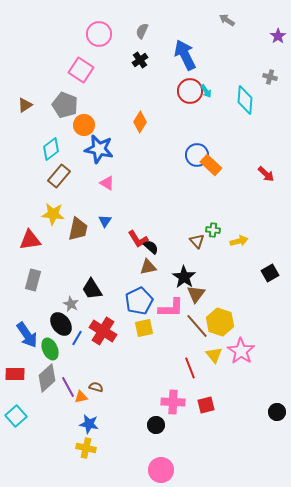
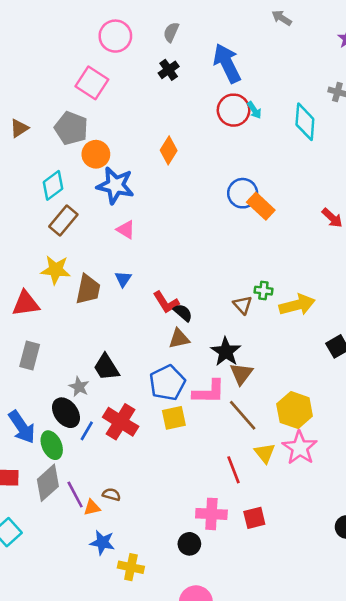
yellow arrow: (239, 241) -> (297, 305), size x1.5
yellow hexagon: (220, 322) -> (295, 410), moved
yellow cross: (86, 448) -> (131, 567), moved

